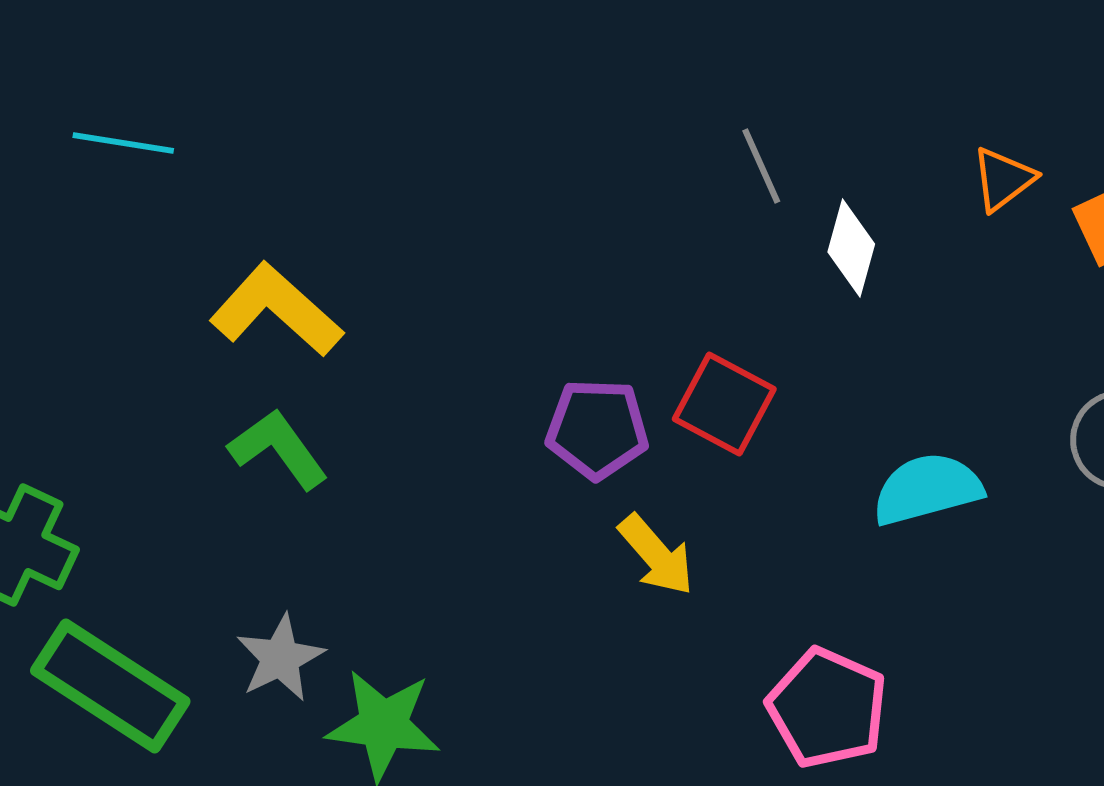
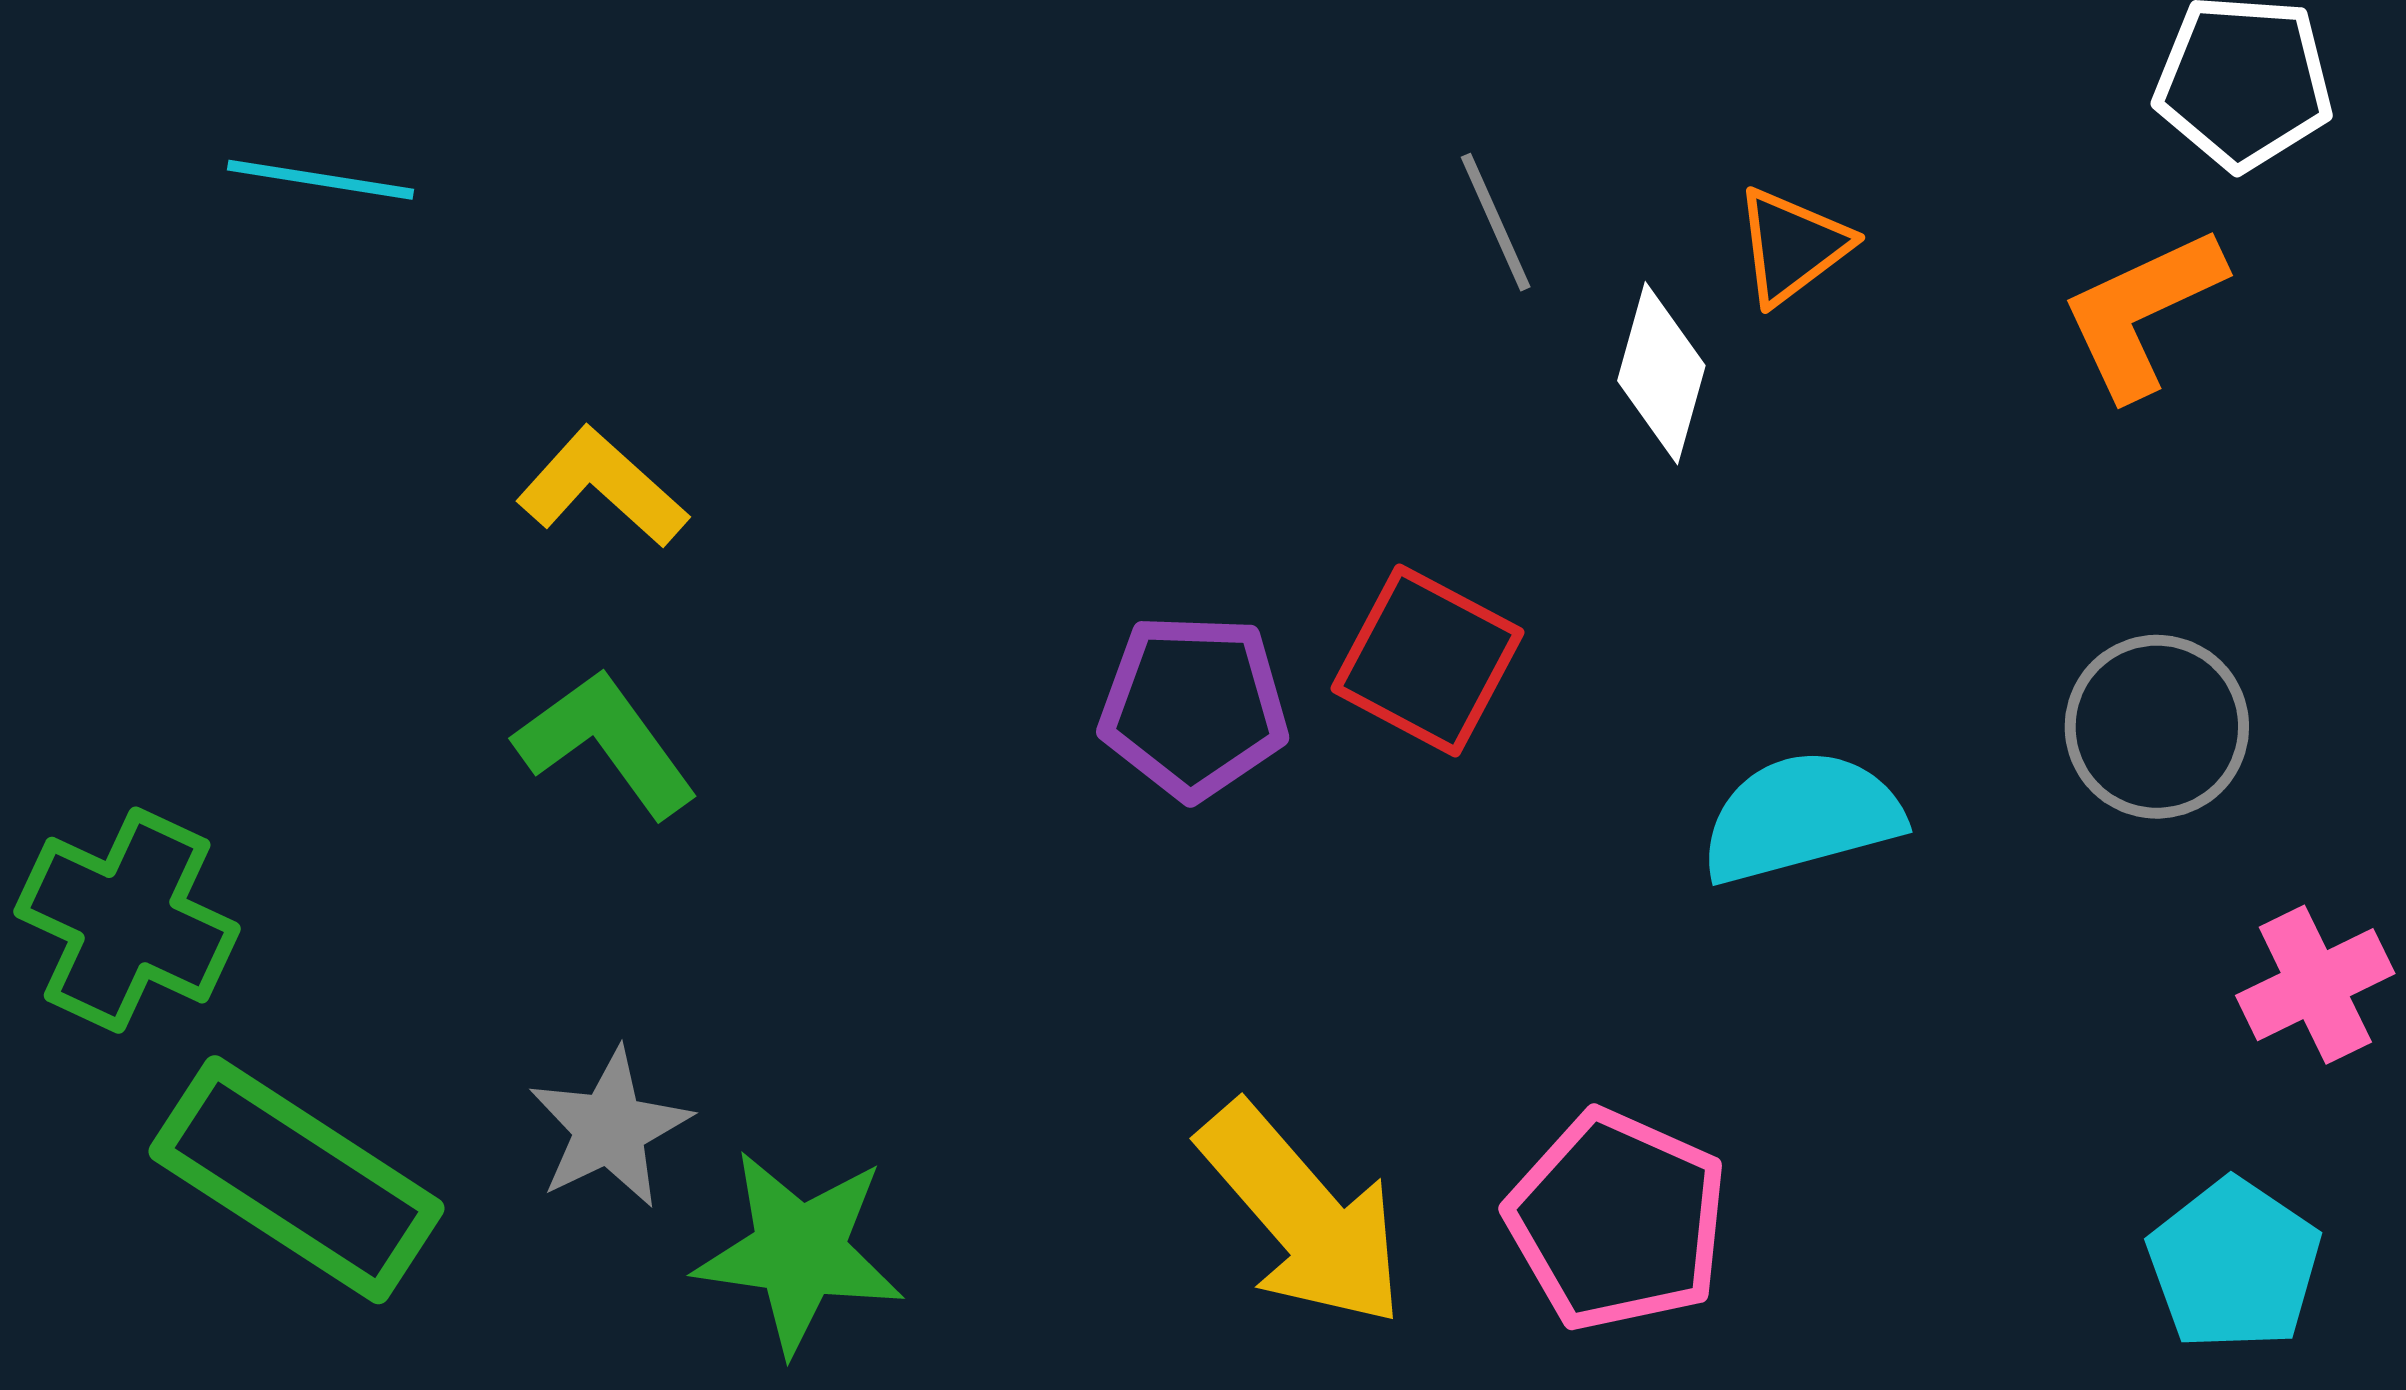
orange triangle: (1003, 179) -> (1792, 246), moved
yellow L-shape: (276, 310) -> (602, 487), size x0.7
yellow arrow: (656, 555) -> (1302, 1215), moved, size x1.5

